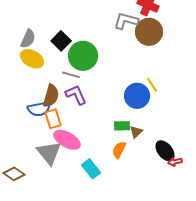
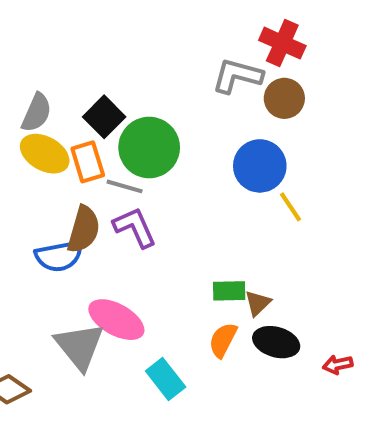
brown circle: (149, 32) -> (284, 98), size x0.7
blue circle: (137, 96) -> (260, 166), moved
orange rectangle: (53, 119) -> (88, 162), moved
black ellipse: (165, 151) -> (276, 342), moved, turned -35

